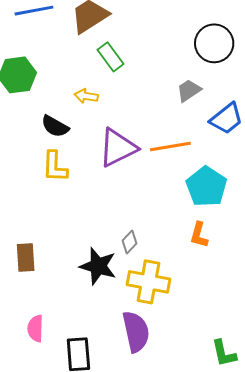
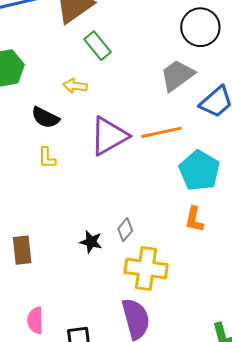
gray trapezoid: (189, 90) -> (177, 75), size x1.4
yellow L-shape: (55, 167) -> (47, 158), size x0.7
black star: (98, 266) -> (91, 242), moved, size x0.6

